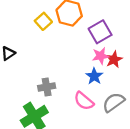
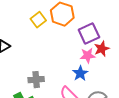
red star: (114, 59) -> (102, 49), moved

